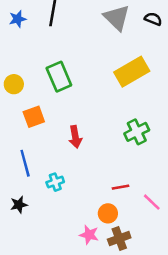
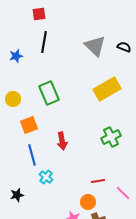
blue star: (18, 19) -> (16, 56), moved
blue line: (25, 163) -> (32, 155), moved
cyan cross: (55, 182) -> (46, 177), turned -32

